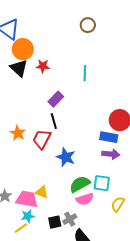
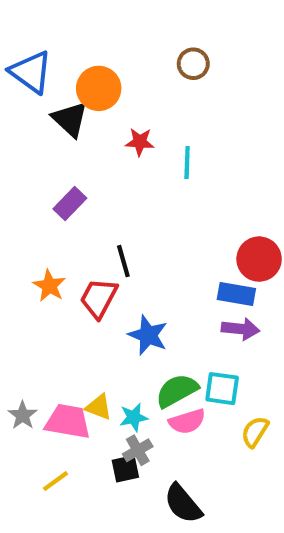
orange circle: (23, 49) -> (99, 88), moved
red star: (43, 66) -> (140, 142), moved
black triangle: (19, 68) -> (70, 119), moved
purple rectangle: (56, 99) -> (70, 204), moved
cyan star: (28, 216) -> (134, 417), moved
gray cross: (70, 219) -> (138, 450), moved

